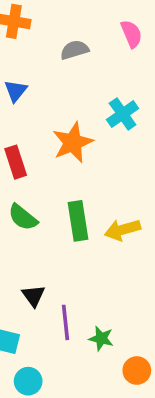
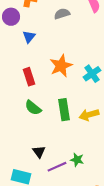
cyan cross: (123, 114) -> (92, 74), moved
purple line: (66, 322) -> (57, 167), turned 72
green star: (101, 338) -> (77, 160), moved

